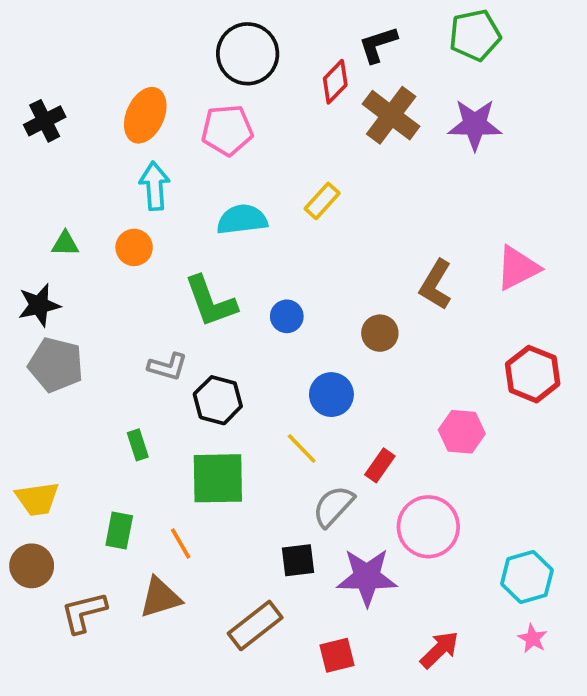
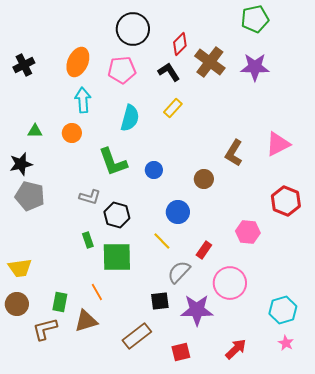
black L-shape: (378, 44) -> (169, 72), moved, turned 75
cyan semicircle: (242, 220) -> (130, 118), turned 112
green rectangle: (138, 445) -> (88, 240), moved
green rectangle: (119, 530) -> (60, 302), moved

